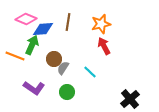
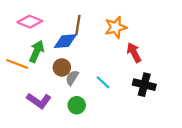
blue diamond: (43, 29) -> (65, 41), moved
red arrow: (104, 46) -> (134, 53), moved
black cross: (130, 99) -> (144, 85), moved, turned -36

